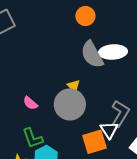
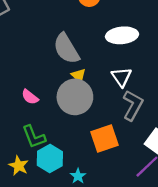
gray semicircle: (92, 54) -> (66, 49), moved
white triangle: (109, 130) -> (122, 77), moved

